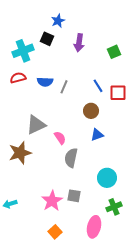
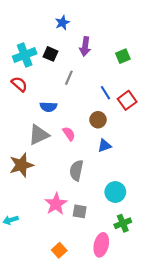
black square: (47, 39) -> (51, 54), moved
red semicircle: (18, 78) -> (19, 84), turned 56
blue semicircle: (45, 82) -> (48, 107), moved
gray line: (64, 87) -> (69, 78), moved
red square: (118, 93) -> (127, 100), turned -36
pink semicircle: (60, 138) -> (69, 134), moved
pink star: (52, 201) -> (56, 204), moved

